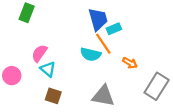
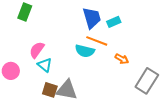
cyan rectangle: (114, 29) -> (114, 22), moved
orange line: (103, 44) -> (97, 41), turned -35
gray triangle: (103, 96) -> (67, 90), moved

